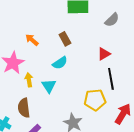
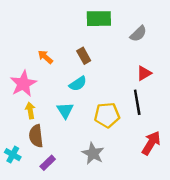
red triangle: (104, 54) -> (144, 73), moved
yellow arrow: (29, 80) -> (30, 110), moved
yellow pentagon: (95, 100) -> (107, 115), moved

